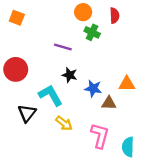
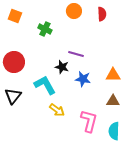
green cross: (92, 32) -> (45, 29), moved
purple line: (63, 47) -> (76, 54), moved
brown triangle: (109, 103) -> (113, 101), moved
black triangle: (27, 113) -> (13, 96), moved

